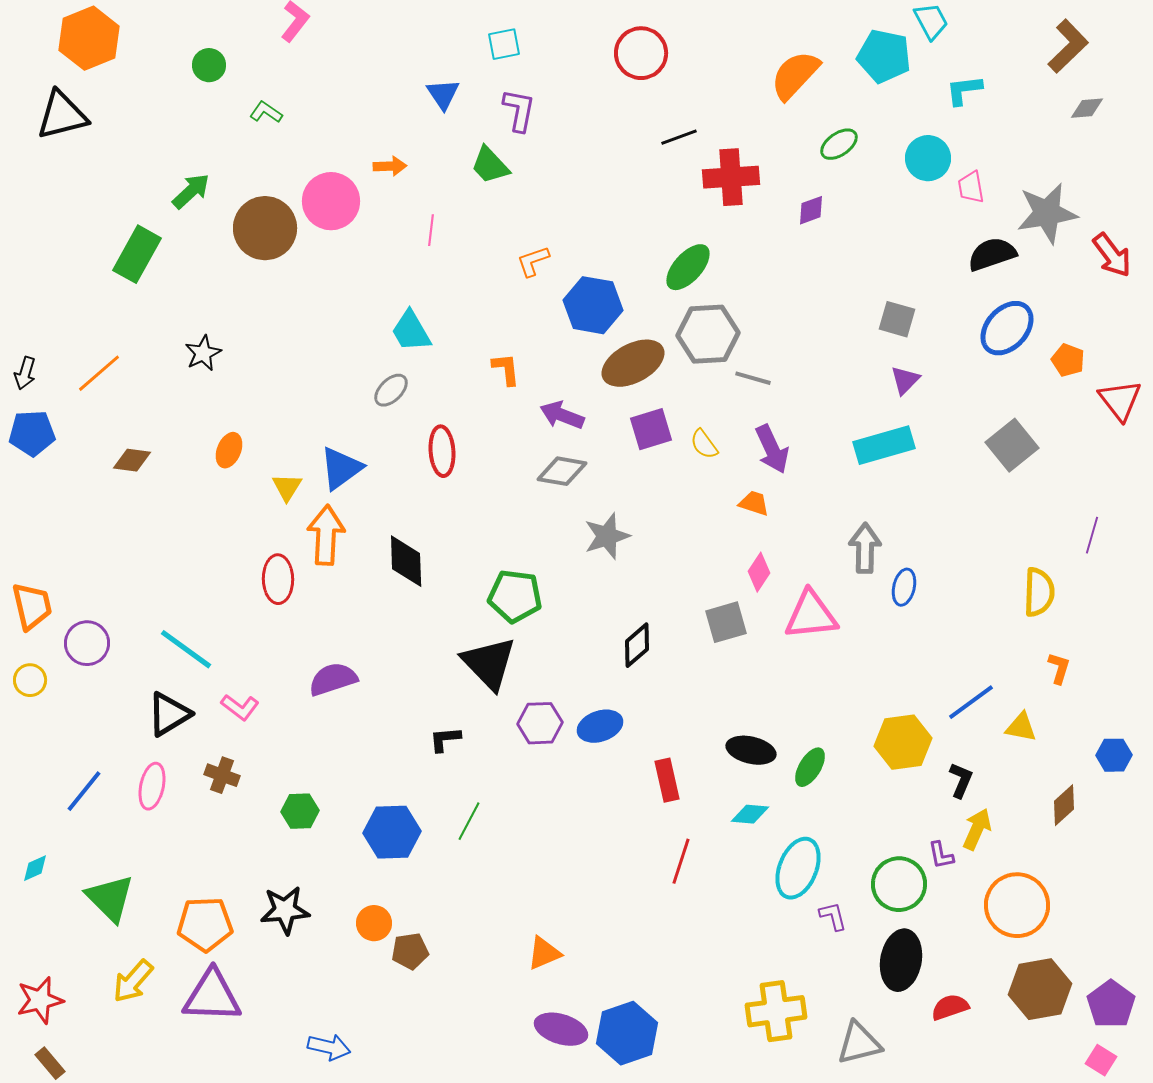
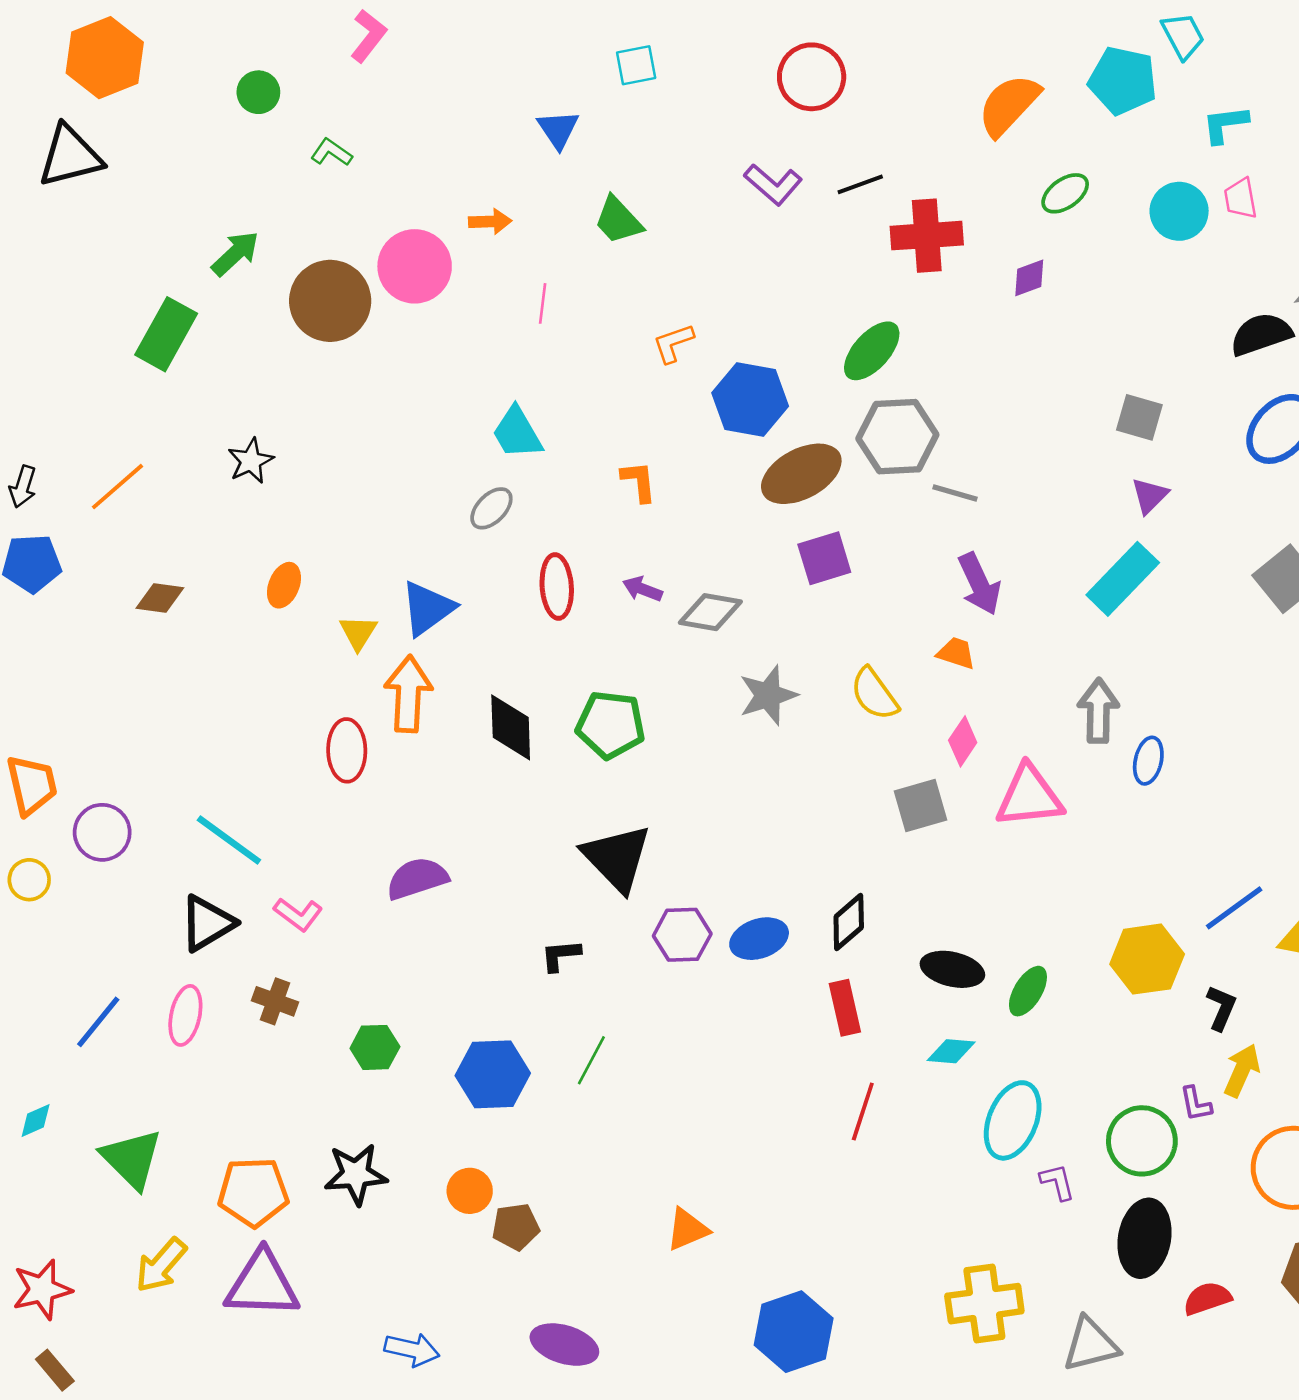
purple L-shape: (519, 110) -> (773, 184), moved, turned 120
pink trapezoid: (971, 187) -> (1241, 198), moved
purple arrow: (562, 415) -> (643, 589), moved, size x0.7
yellow semicircle: (704, 444) -> (874, 694), moved, size x1.4
cyan rectangle: (884, 445) -> (1123, 579), turned -30
green pentagon: (515, 596) -> (611, 725), moved
black diamond: (637, 645) -> (849, 922), moved
purple ellipse: (561, 1029) -> (564, 1345), moved

